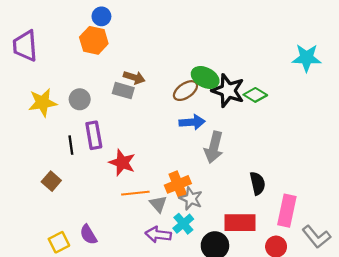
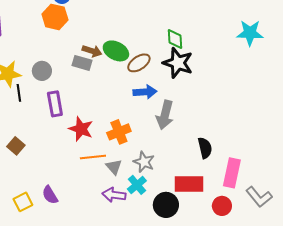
green ellipse: (205, 77) -> (116, 51), moved
green diamond: (255, 95) -> (175, 39), moved, turned 55
black line: (71, 145) -> (19, 93), moved
orange cross: (178, 184) -> (119, 132), moved

